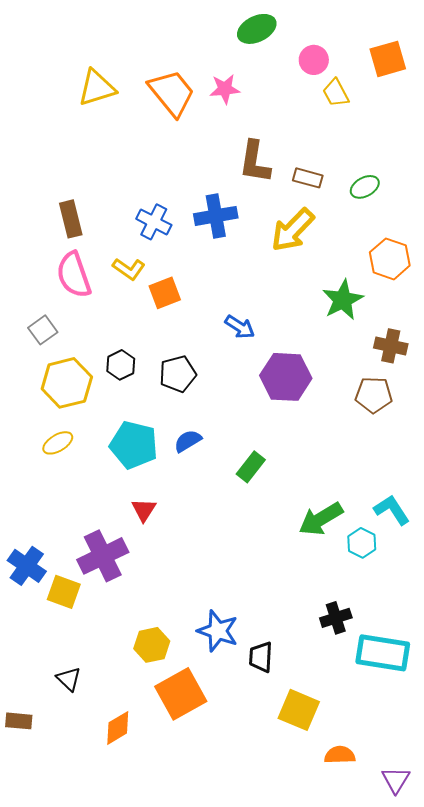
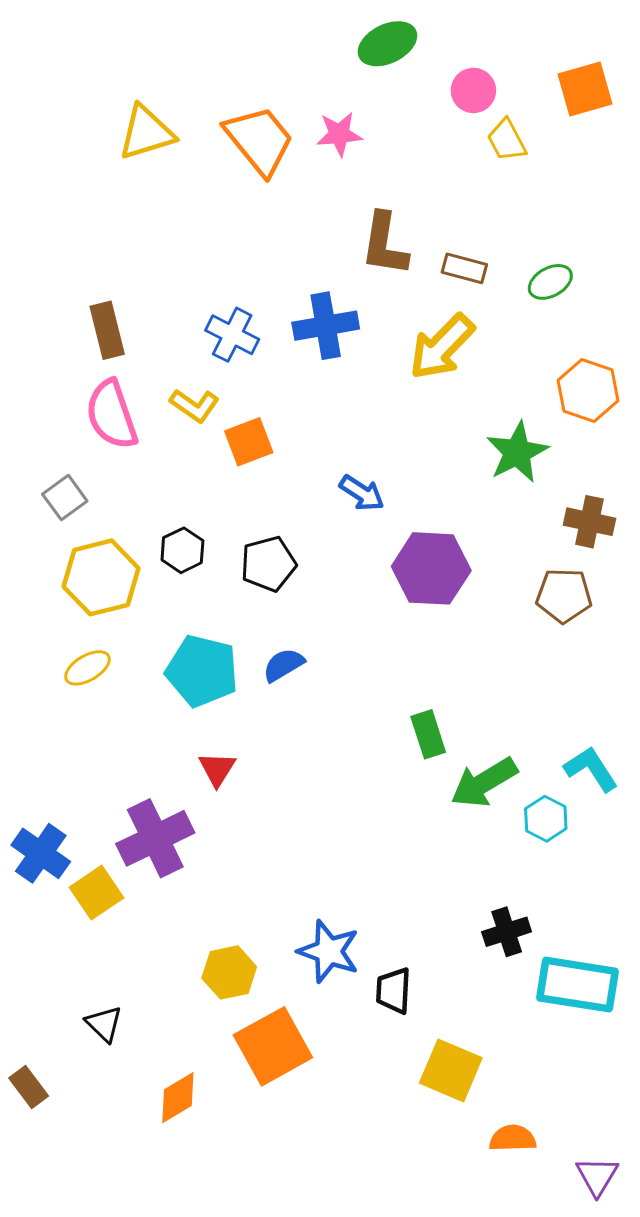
green rectangle: (251, 467) -> (428, 734), moved, turned -56
yellow square: (64, 592) -> (96, 893), turned 36
brown rectangle: (19, 721) -> (29, 1087), turned 48

